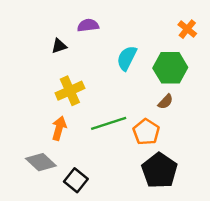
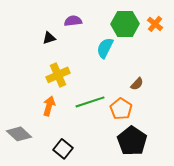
green hexagon: (170, 68) -> (125, 24), moved
gray diamond: (41, 162) -> (19, 134), moved

